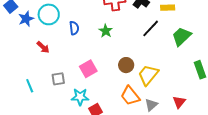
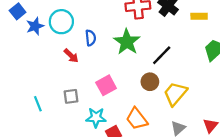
black line: (151, 28) -> (162, 55), moved
green star: (106, 31) -> (127, 42), size x1.6
red arrow: (43, 47) -> (71, 56), moved
orange trapezoid: (130, 96) -> (137, 119), moved

